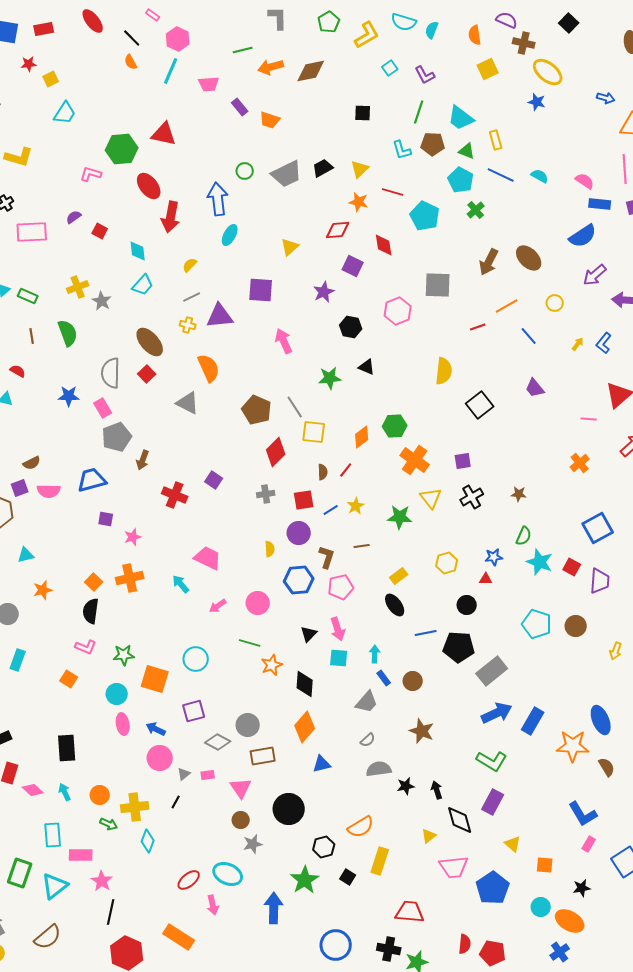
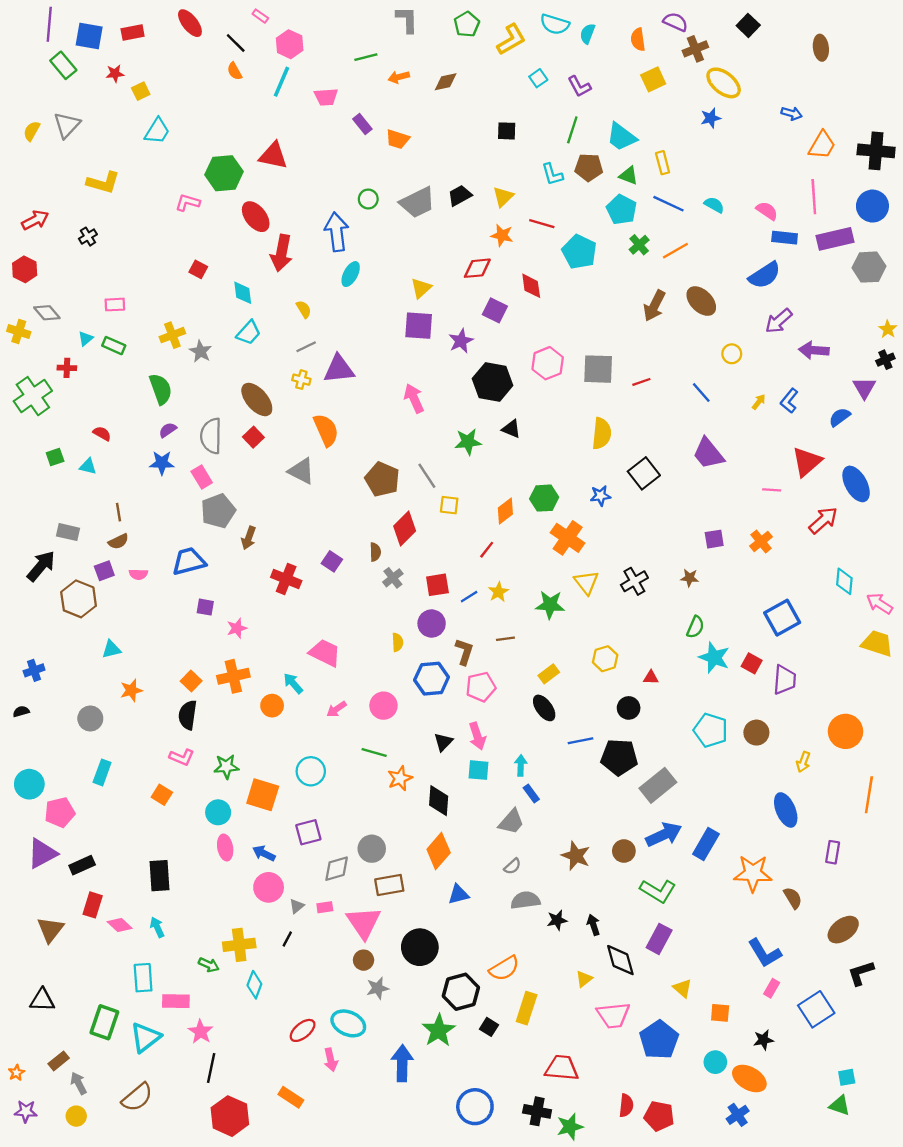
brown cross: (524, 43) -> (695, 49), turned -35
orange arrow: (271, 67) -> (399, 77), size x0.7
brown diamond: (311, 71) -> (446, 82), size x0.7
blue star: (537, 102) -> (711, 118), turned -30
purple semicircle: (74, 217) -> (168, 430), moved
pink rectangle: (32, 232) -> (115, 305), moved, size x0.6
yellow semicircle: (190, 265) -> (304, 309), turned 105
gray square: (438, 285) -> (598, 369), moved
purple square: (261, 290) -> (419, 326), moved
orange line: (507, 306) -> (675, 251), moved
black hexagon: (351, 327) -> (493, 382), size x1.5
brown line: (32, 336) -> (118, 512), moved
purple trapezoid: (535, 388) -> (708, 453), size x1.4
yellow square: (314, 432) -> (449, 505), size x0.7
purple square: (463, 461) -> (714, 539), moved
brown semicircle: (323, 472) -> (375, 552), moved
pink semicircle: (49, 491) -> (138, 574), size x0.7
gray cross: (266, 494) -> (393, 578), turned -30
blue star: (494, 557) -> (600, 496), moved
brown circle: (413, 681) -> (624, 851), moved
blue ellipse: (601, 720) -> (786, 810), moved
gray diamond: (218, 742) -> (337, 869), turned -45
pink triangle: (241, 788) -> (364, 923), size x1.4
orange circle: (100, 795) -> (272, 706), moved
black hexagon: (324, 847) -> (461, 992), size x1.4
orange rectangle: (179, 937) -> (291, 1097), size x0.7

